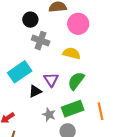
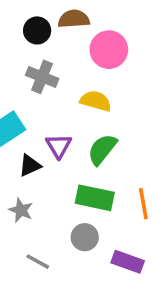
black circle: (30, 20) -> (37, 30), moved
green rectangle: (73, 109) -> (95, 198), turned 30
gray star: (49, 115) -> (21, 210), moved

